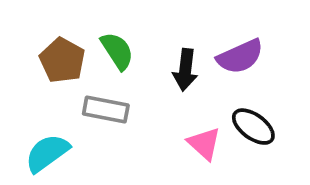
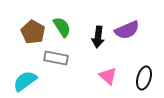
black ellipse: (253, 127) -> (144, 78), moved, turned 70

